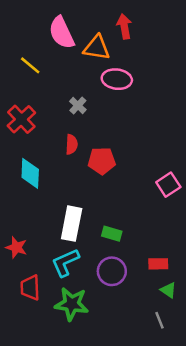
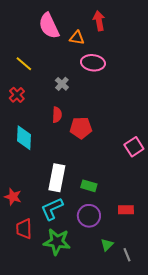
orange triangle: (97, 48) -> (77, 38), size x0.7
yellow line: (30, 65) -> (24, 64), moved
red cross: (21, 119) -> (17, 95), size x0.7
green triangle: (168, 290) -> (107, 245), moved, turned 40

